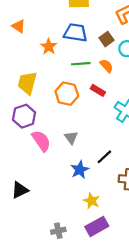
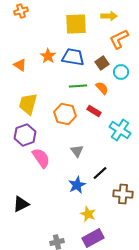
orange triangle: (19, 26) -> (20, 65), moved
orange star: (49, 47) -> (48, 56), moved
gray triangle: (71, 138) -> (77, 151), moved

